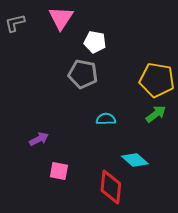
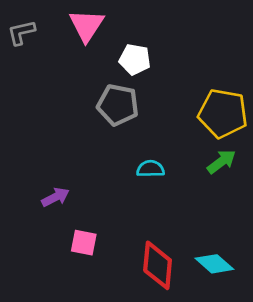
cyan diamond: (135, 160) -> (214, 264), moved

